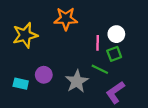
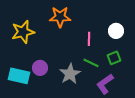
white circle: (116, 34) -> (116, 31), moved
green square: (114, 54) -> (114, 58), moved
cyan rectangle: (21, 84) -> (19, 76), size x1.5

